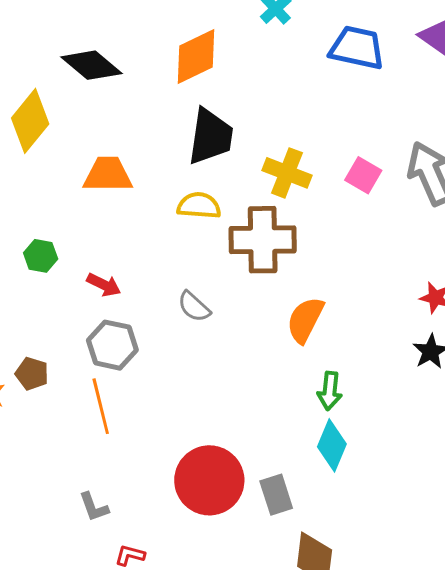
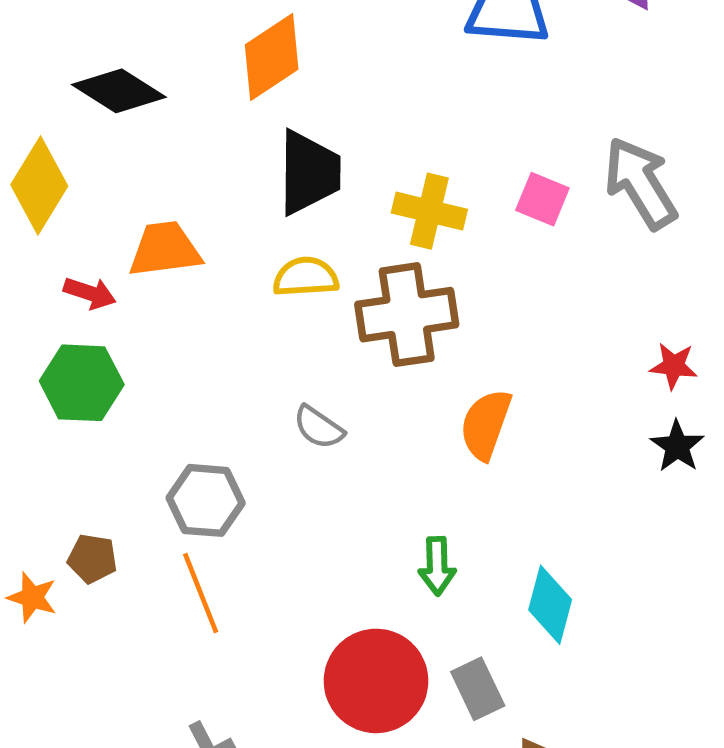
green hexagon: (41, 256) -> (82, 383), size x1.6
red arrow: (104, 285) -> (90, 293), moved
green arrow: (330, 391) -> (437, 566), moved

